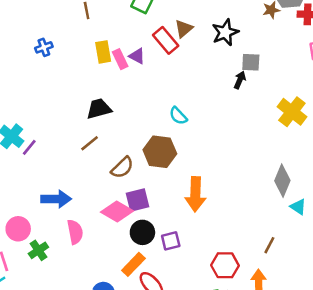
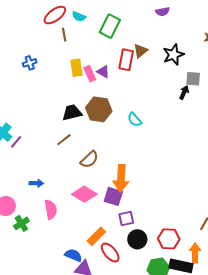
red rectangle: (166, 40) -> (126, 60), turned 50
brown hexagon: (160, 152) -> (99, 109), moved
orange arrow: (195, 194) -> (121, 178), moved
blue arrow: (56, 199) -> (36, 183), size x0.6
purple square: (137, 200) -> (113, 196), moved, turned 30
black circle: (142, 232) -> (137, 239), moved

